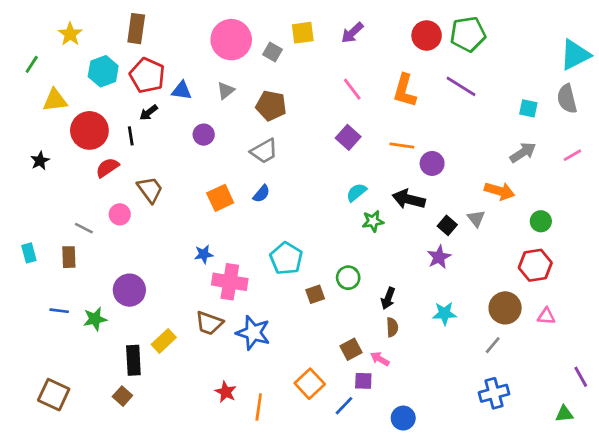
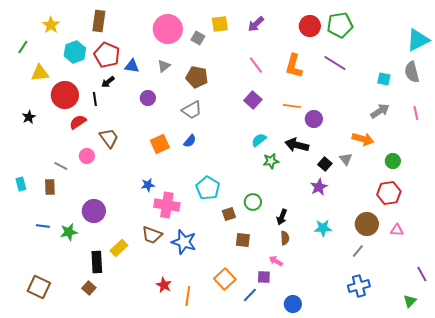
pink line: (572, 155) -> (416, 113), turned -72
brown square: (351, 349) -> (243, 240), moved, turned 35
green triangle: (564, 414) -> (410, 301), turned -40

